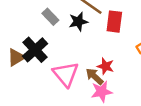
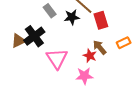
red rectangle: (114, 22) -> (101, 20), turned -30
brown arrow: (95, 76) -> (100, 47), moved

